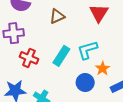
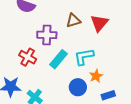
brown triangle: (57, 16) -> (73, 20), moved
purple cross: (14, 33) -> (47, 35), moved

